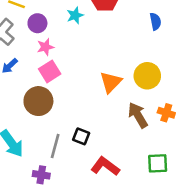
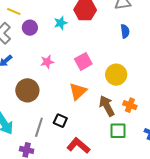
pink star: (45, 47) -> (47, 62), moved
pink square: (50, 71) -> (83, 61), moved
orange triangle: (111, 82) -> (78, 91), moved
green square: (158, 163) -> (118, 131), moved

